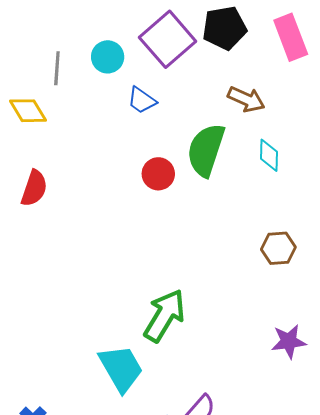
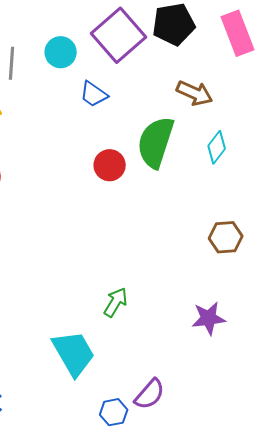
cyan diamond: (269, 155) -> (217, 147), turned 36
green arrow: (165, 316) -> (116, 302), size x0.6
purple star: (289, 341) -> (209, 318), moved

